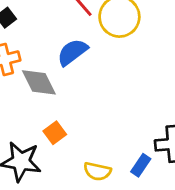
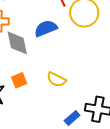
yellow semicircle: (97, 171) -> (56, 80), moved

